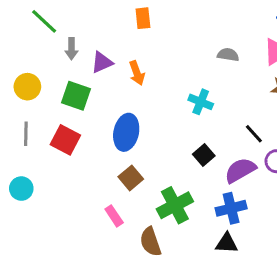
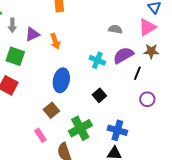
blue ellipse: (126, 132) -> (61, 80), moved
black line: (254, 134) -> (137, 73), moved, turned 64
purple semicircle: (240, 170) -> (123, 55), moved
blue cross: (231, 208) -> (117, 130), turned 30

